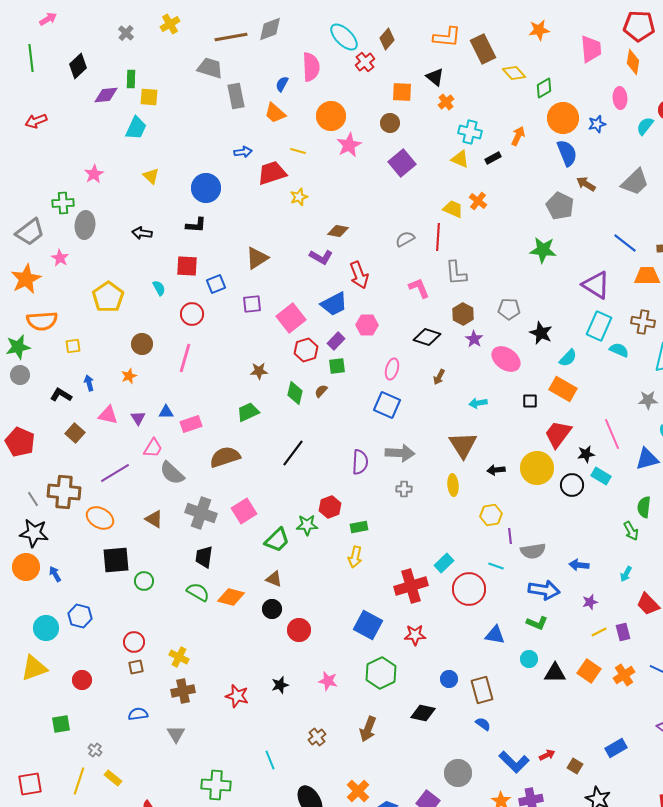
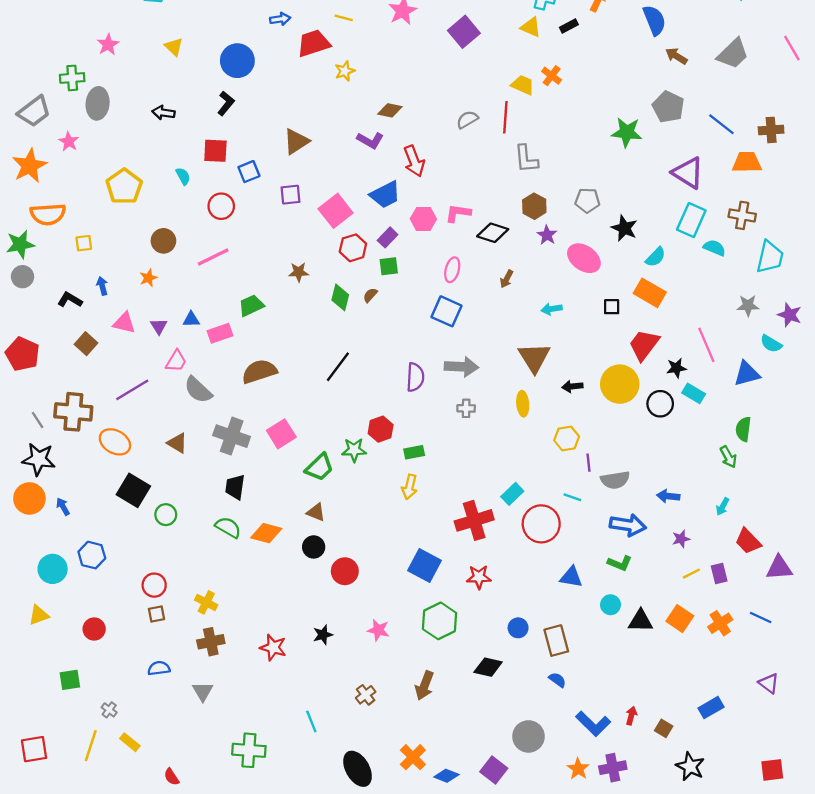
gray pentagon: (560, 206) -> (668, 107), moved
black L-shape: (196, 225) -> (226, 103), turned -55
pink L-shape: (419, 288) -> (458, 213), moved, turned -60
pink line: (185, 358) -> (213, 257), turned 48
green trapezoid: (248, 412) -> (251, 306), moved
black square: (116, 560) -> (133, 490), turned 36
yellow triangle: (34, 668) -> (39, 615), size x0.7
red arrow: (547, 755) -> (631, 716), turned -49

